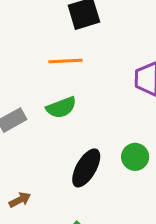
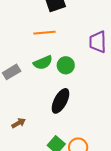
green circle: (135, 157) -> (66, 65), moved

